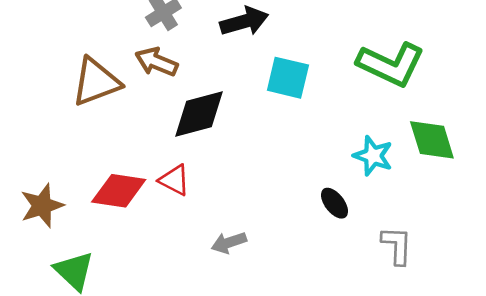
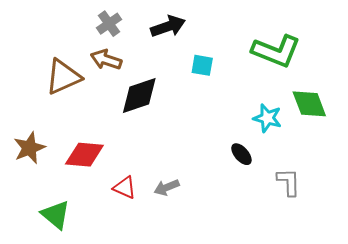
cyan square: (288, 78) -> (202, 65), size x0.7
red triangle: (174, 180) -> (125, 188), moved
brown star: (42, 206) -> (29, 148), moved

